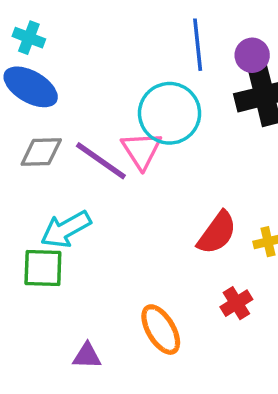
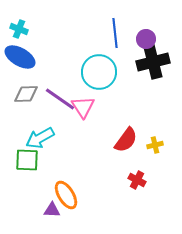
pink triangle: (141, 150) -> (83, 107), moved
red cross: (236, 303) -> (137, 180), turned -30
orange ellipse: (161, 330) -> (66, 195), moved

